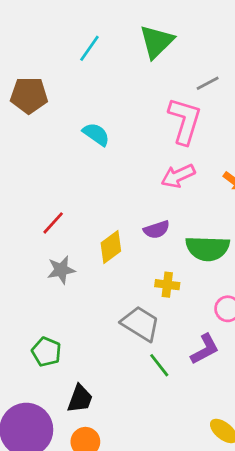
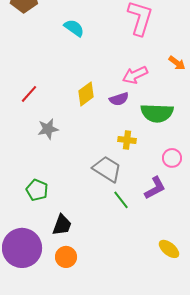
pink arrow: (178, 176) -> (135, 75), moved
red line: (53, 223) -> (29, 94), moved
yellow diamond: (111, 247) -> (86, 94), moved

